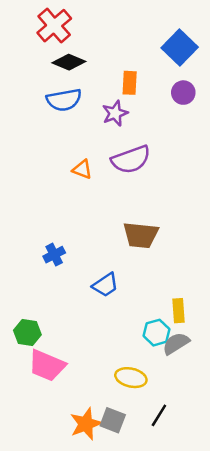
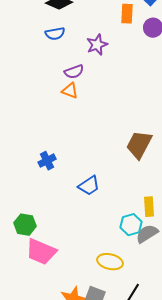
orange rectangle: (130, 83) -> (127, 14), moved
blue semicircle: (64, 100) -> (55, 34), size x0.7
purple semicircle: (131, 160) -> (74, 72), moved, size x0.6
brown trapezoid: (141, 235) -> (139, 145), moved, turned 112

